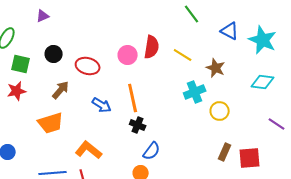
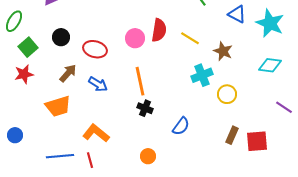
green square: (21, 64) -> (28, 47), turned 36
blue arrow: (102, 105) -> (98, 84), moved
blue semicircle: (152, 151) -> (181, 126), moved

